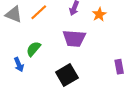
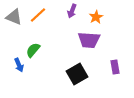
purple trapezoid: (74, 38) -> (89, 40), moved
black square: (67, 75) -> (77, 74), moved

